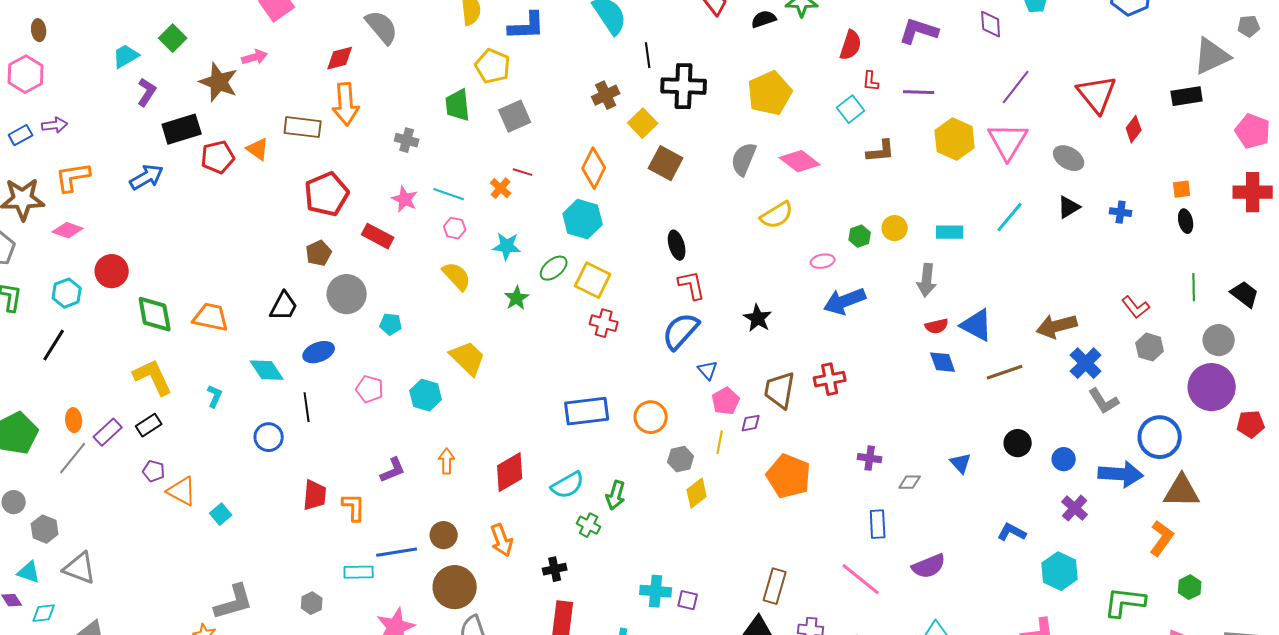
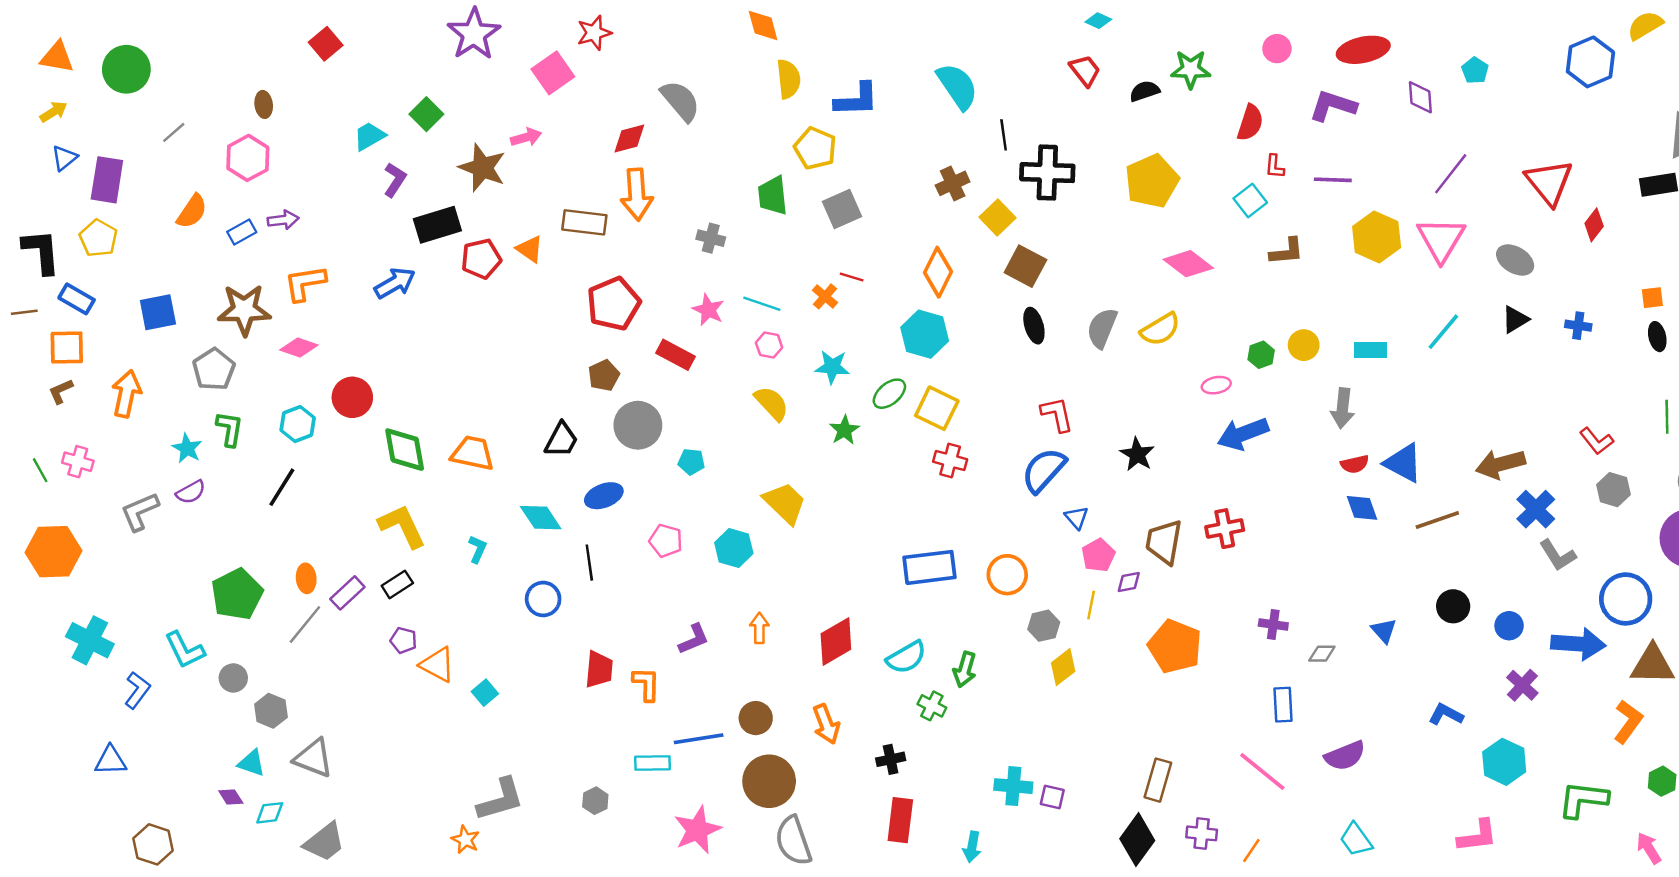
gray semicircle: (744, 159) -> (1102, 328), moved
black ellipse: (677, 245) -> (1034, 326), moved

